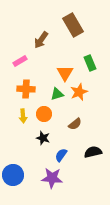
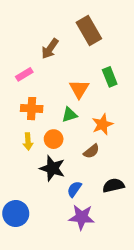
orange star: (79, 92) -> (102, 124), moved
black star: (43, 138) -> (52, 168), size x1.5
purple star: (52, 178) -> (82, 217), moved

